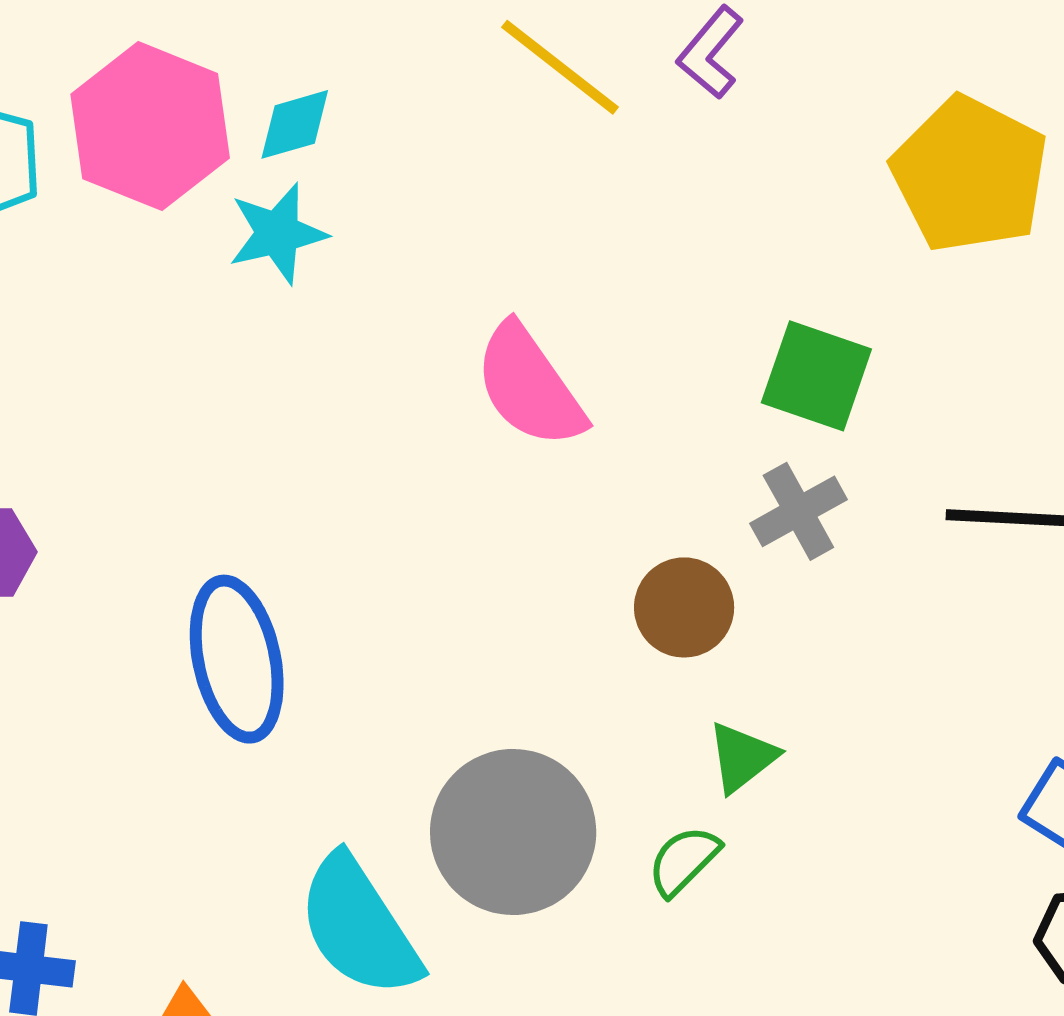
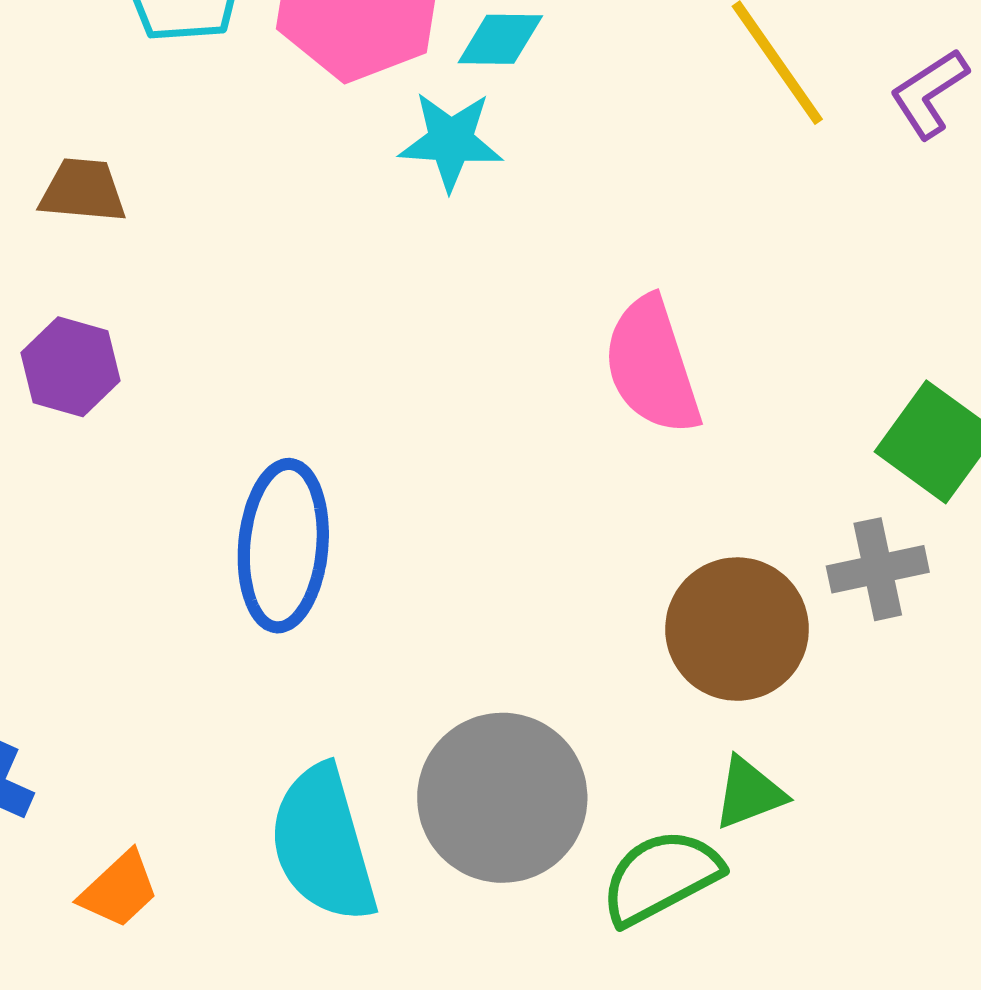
brown circle: (684, 607) -> (737, 629), size x1.4
green semicircle: (684, 861) -> (661, 877), size x1.5

